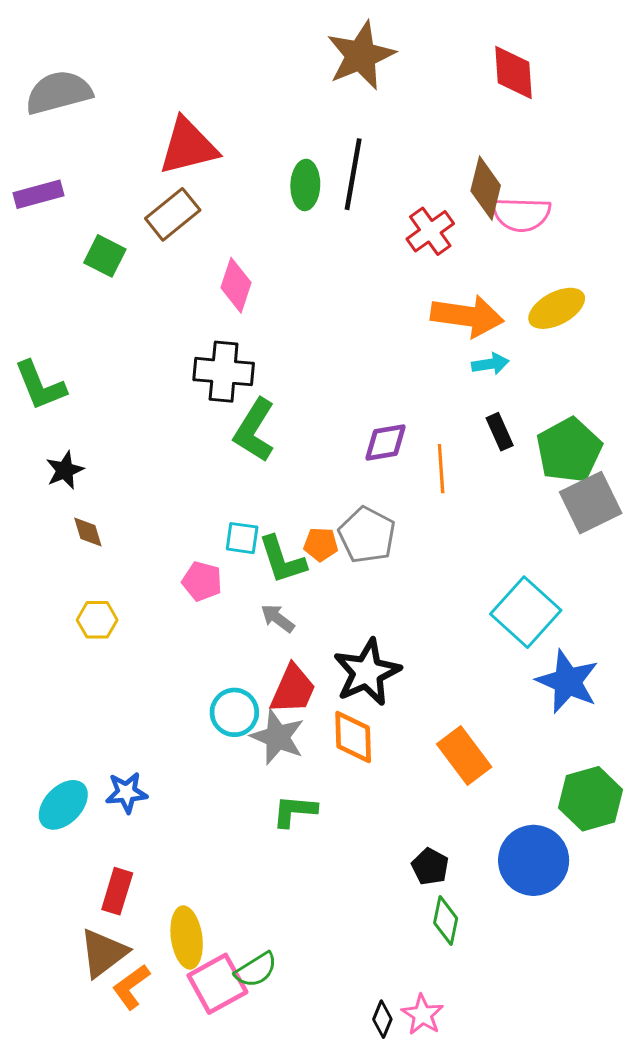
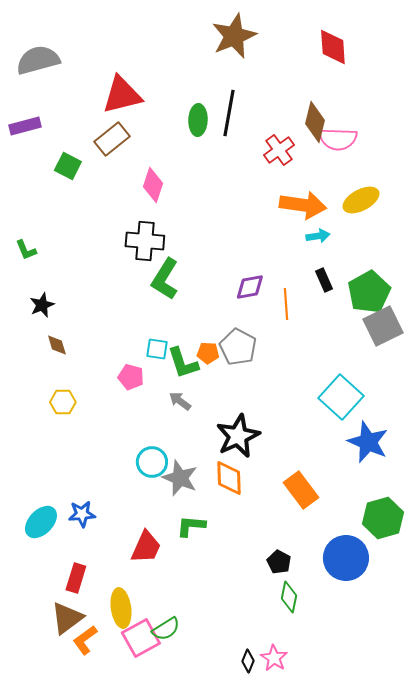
green L-shape: (40, 385) -> (26, 250), size x0.6
red trapezoid: (293, 689) -> (146, 547), moved

